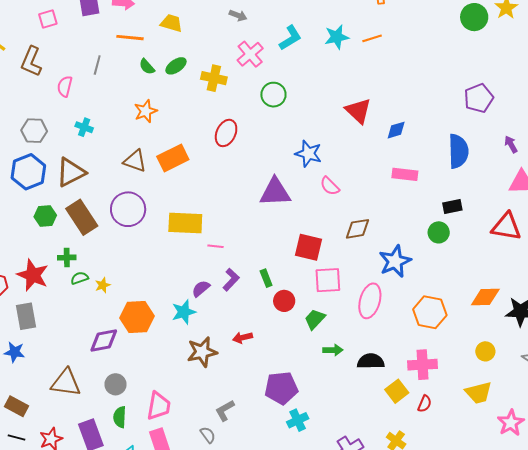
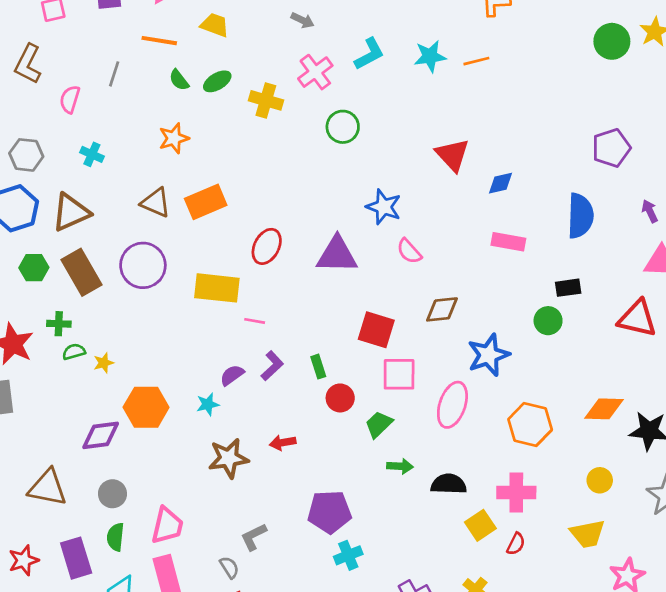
red ellipse: (226, 133) -> (267, 246), moved
cyan star: (184, 312) -> (208, 404), size x0.7

